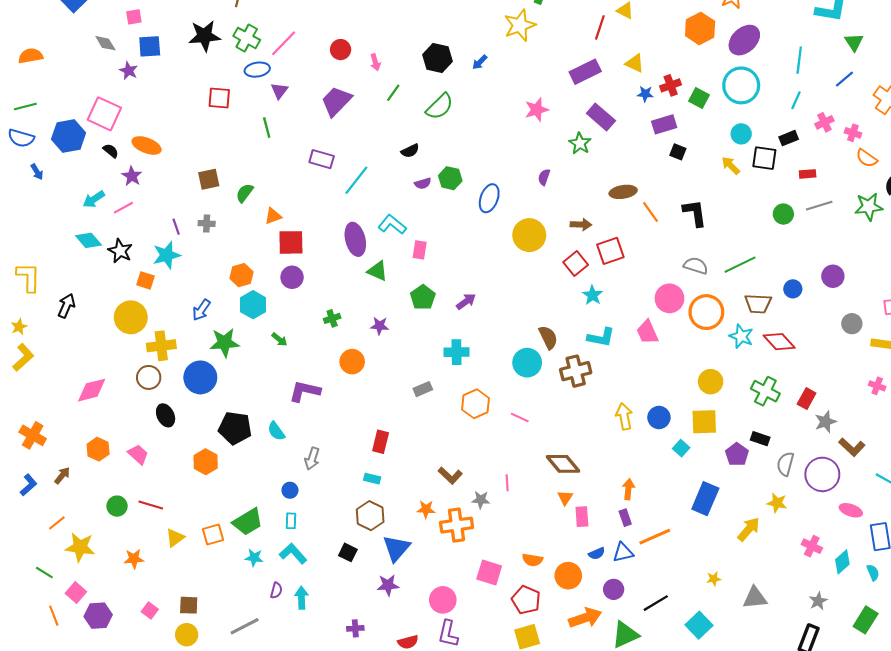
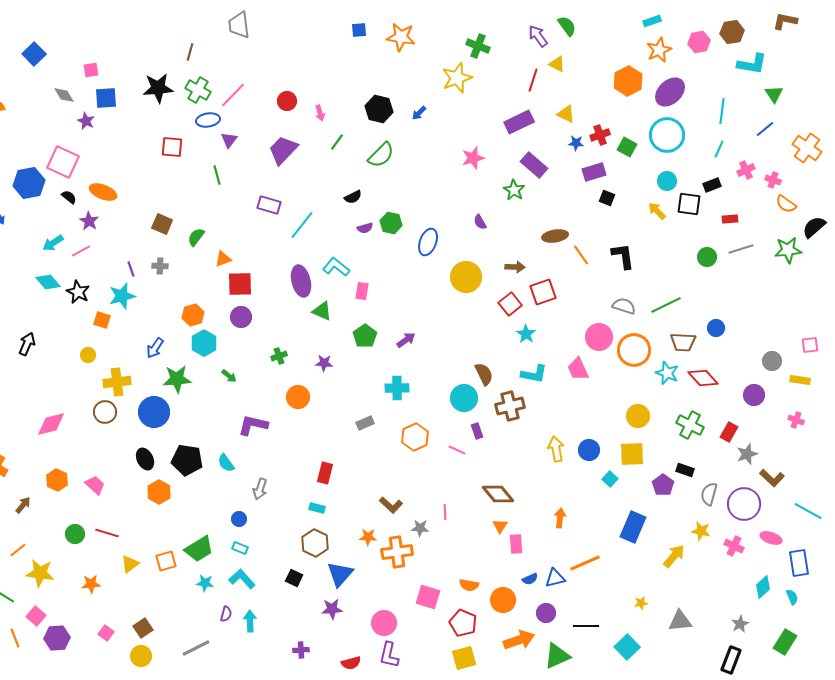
purple semicircle: (544, 177) -> (480, 222), turned -49
brown square: (209, 179) -> (162, 224), turned 35
purple circle: (833, 276) -> (754, 395), moved
yellow circle: (131, 317) -> (88, 355), size x0.5
black ellipse: (166, 415) -> (145, 459), moved
purple rectangle: (625, 518) -> (477, 431), moved
cyan rectangle: (291, 521) -> (240, 548), turned -70
pink cross: (812, 546) -> (734, 546), moved
black line: (656, 603) -> (586, 626), turned 30
brown square: (189, 605) -> (143, 628), turned -36

